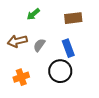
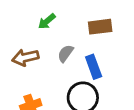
gray semicircle: (39, 45) -> (65, 53), moved

